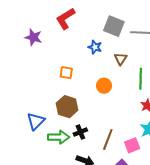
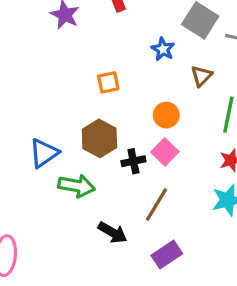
orange square: (66, 73) -> (108, 82), turned -32
black cross: (80, 132) -> (133, 161), moved
pink square: (132, 145) -> (165, 152), moved, turned -35

